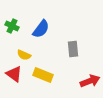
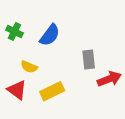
yellow rectangle: (43, 75) -> (52, 91), turned -48
red arrow: (90, 81) -> (109, 79), moved

